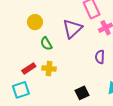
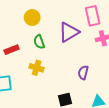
purple semicircle: (100, 57) -> (83, 73), moved
red rectangle: (29, 68) -> (12, 50), moved

